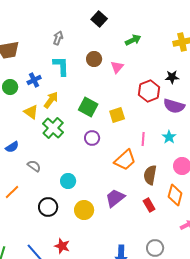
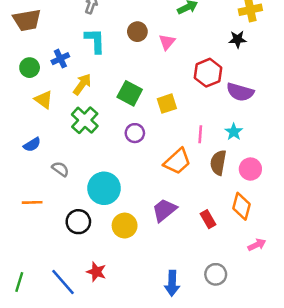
black star: (172, 77) -> (238, 39), moved
yellow triangle: (31, 112) -> (44, 100), moved
brown semicircle: (150, 175) -> (218, 163), moved
cyan circle: (68, 181) -> (104, 188), size x1.6
orange line: (12, 192) -> (32, 202), turned 42

